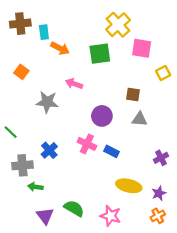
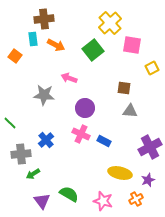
brown cross: (20, 24) -> (44, 19), moved
cyan rectangle: (44, 32) -> (33, 39), moved
green square: (100, 54) -> (93, 50), turned -30
orange square: (21, 72) -> (15, 56), moved
purple circle: (102, 116) -> (85, 108), moved
purple cross: (161, 158) -> (150, 147), size x1.6
green arrow: (35, 187) -> (33, 174), turned -40
orange cross: (158, 216) -> (136, 199), moved

